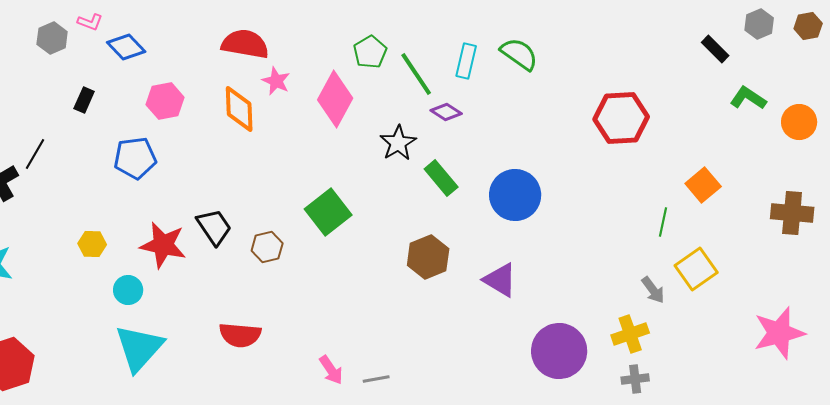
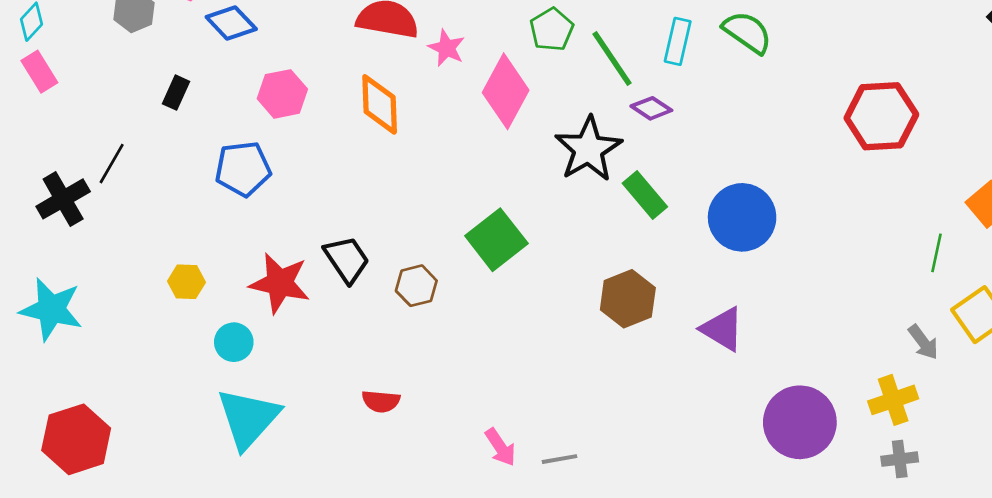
pink star: (276, 81) -> (447, 48), moved
black star: (398, 143) -> (588, 149), size x1.4
red semicircle: (240, 335) -> (381, 401), size x0.7

